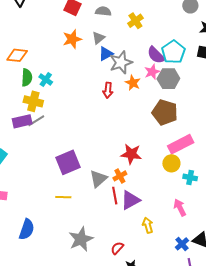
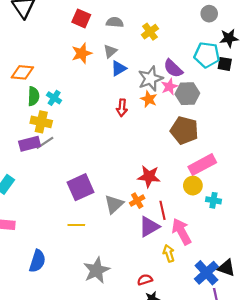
cyan pentagon: (173, 52) -> (207, 55), moved, turned -30
gray star: (121, 62) -> (150, 79), moved
red line: (115, 196) -> (163, 210), moved
pink arrow: (180, 208) -> (181, 231), moved, size x1.4
blue cross: (182, 244) -> (206, 273), size x1.6
red semicircle: (117, 248) -> (145, 280), moved, turned 32

